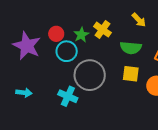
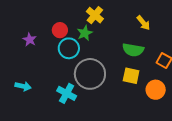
yellow cross: (102, 30) -> (95, 15), moved
purple star: (27, 46) -> (30, 40), size x0.5

